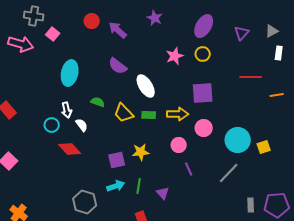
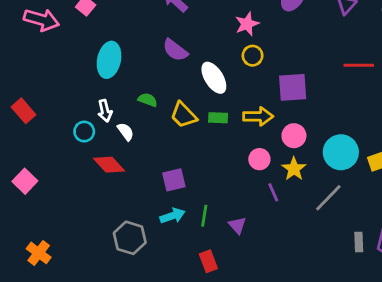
yellow circle: (203, 54) -> (253, 56), moved
pink star: (175, 56) -> (247, 24), moved
yellow star: (141, 152) -> (294, 169), moved, turned -30

